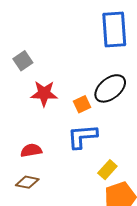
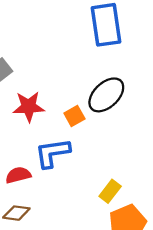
blue L-shape: (82, 136) -> (53, 153), moved

